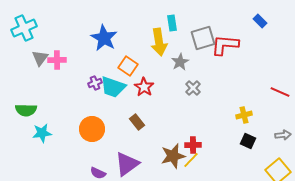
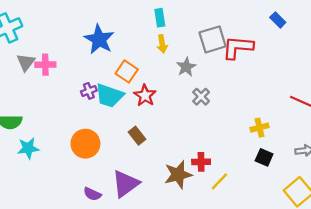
cyan rectangle: (172, 23) -> (160, 18), moved
yellow arrow: (159, 42) -> (162, 44), size x0.6
yellow line: (191, 160) -> (219, 181), moved

